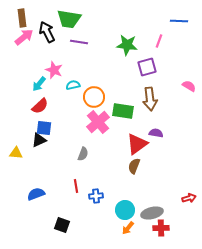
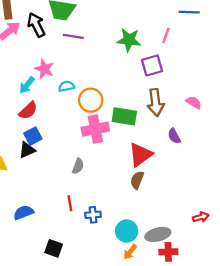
pink semicircle: (189, 86) -> (194, 102), moved
pink cross: (98, 122) -> (95, 129), turned 30
blue square: (44, 128) -> (33, 136), turned -35
purple semicircle: (156, 133) -> (174, 136), moved, turned -128

